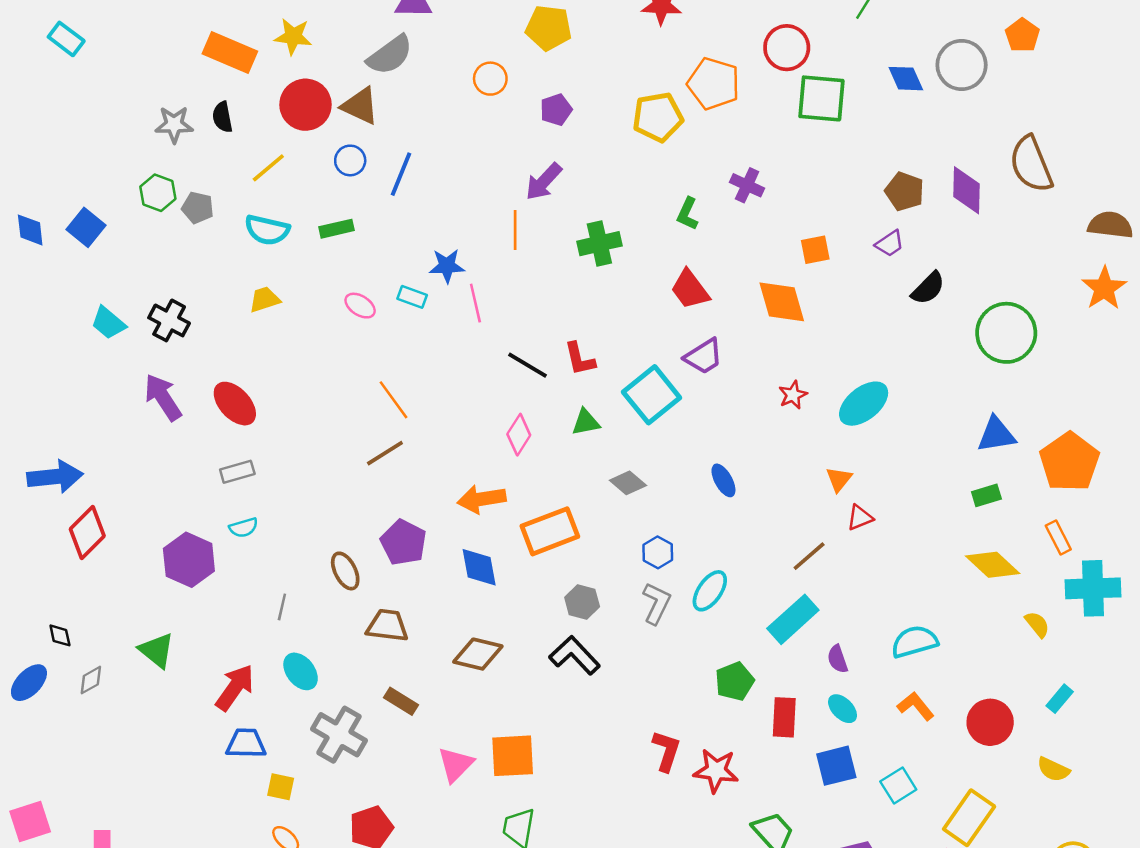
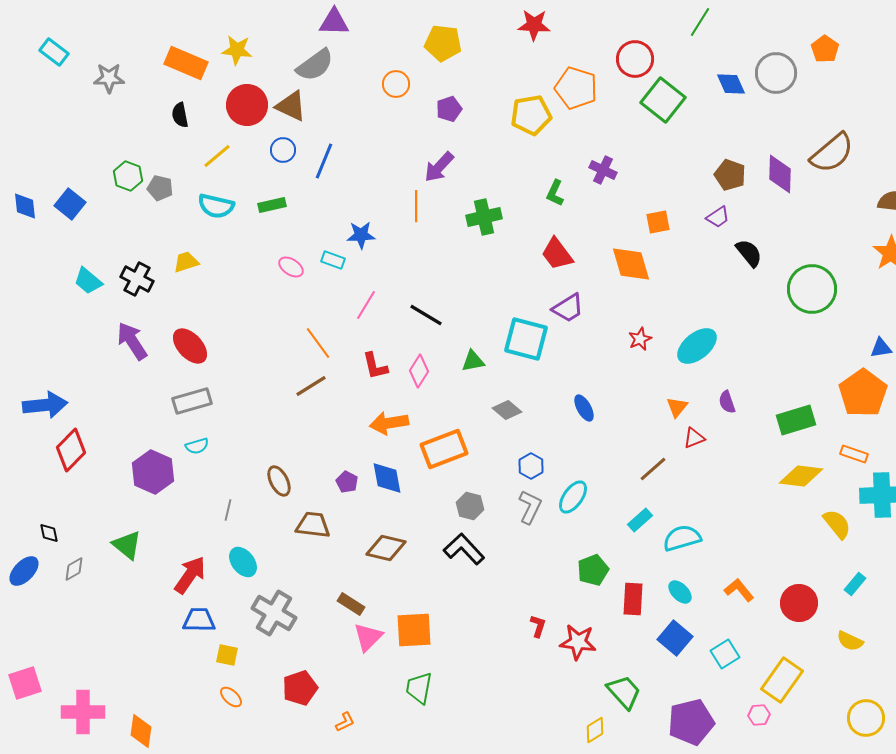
green square: (821, 98) -> (663, 100), turned 33
gray star: (174, 125) -> (109, 78), moved
brown semicircle: (1031, 164) -> (832, 153), turned -108
black semicircle: (928, 288) -> (749, 253), turned -84
yellow trapezoid: (265, 299) -> (186, 262), moved
pink line: (475, 303) -> (366, 305), moved, turned 44
red L-shape: (580, 359) -> (375, 366), moved
cyan square: (652, 395) -> (526, 339), turned -36
blue triangle: (996, 435) -> (881, 348), moved, size x0.7
gray rectangle: (237, 472) -> (192, 401), size x1.4
green rectangle: (986, 495) -> (796, 420), size x1.6
orange rectangle: (1058, 537) -> (854, 454), turned -44
purple pentagon: (403, 542) -> (347, 482), moved, size x0.6
yellow diamond: (993, 565) -> (801, 476), turned -36
cyan rectangle: (793, 619) -> (640, 520), size x0.6
yellow semicircle: (1037, 624) -> (837, 524), size x1.4
cyan semicircle: (914, 642) -> (682, 538), moved
purple semicircle: (838, 659) -> (727, 402), moved
brown rectangle: (401, 701) -> (351, 604), moved
red L-shape: (666, 751) -> (538, 626), size x0.7
blue square: (836, 766) -> (675, 638), turned -36

